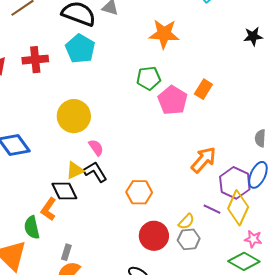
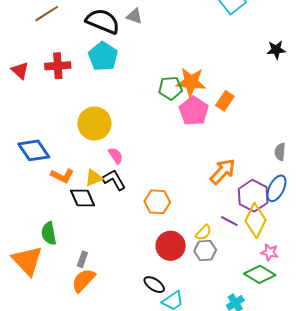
orange star: (164, 34) -> (191, 82), moved
orange L-shape: (49, 209) -> (62, 176), moved, turned -100

